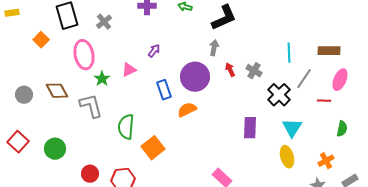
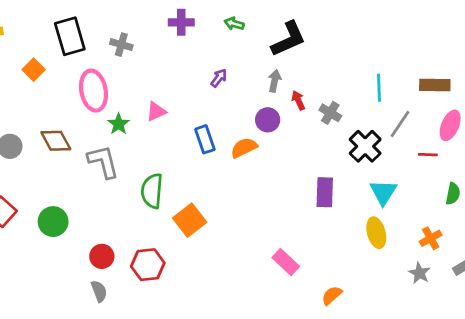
gray cross: (104, 22) -> (121, 45), turned -35
purple arrow: (154, 51) -> (219, 78), moved
red arrow: (230, 70) -> (298, 100), moved
purple circle: (195, 77) -> (268, 120), moved, size x0.6
orange semicircle: (187, 110) -> (244, 148), moved

